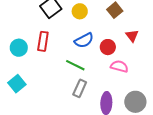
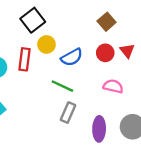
yellow circle: (80, 11) -> (46, 44), moved
red circle: (108, 47) -> (105, 53), moved

